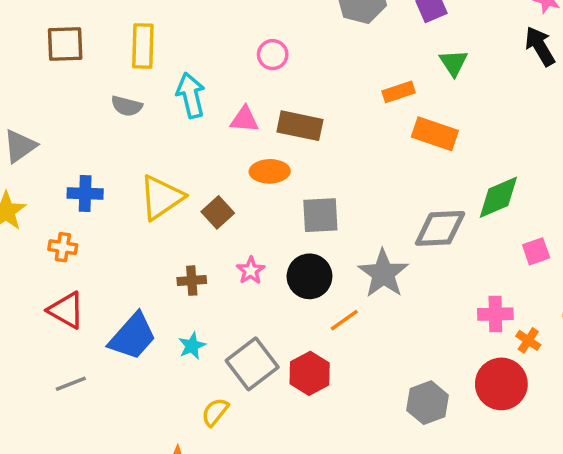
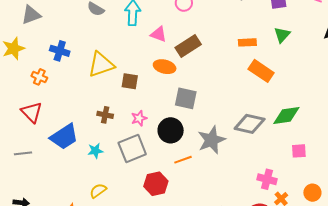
brown rectangle: (300, 126) -> (188, 46), turned -60
brown square: (218, 212) -> (130, 81), turned 36
gray square: (252, 364) -> (132, 149), moved

